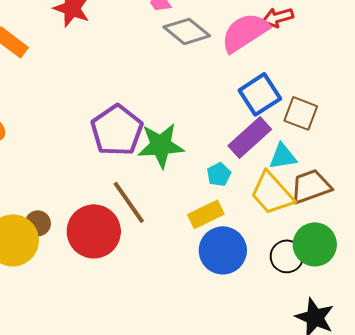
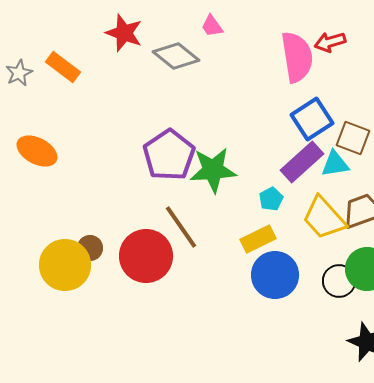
gray diamond: (187, 31) -> (176, 56), moved
pink semicircle: (245, 32) -> (297, 57), turned 114
cyan triangle: (283, 156) -> (335, 164), moved

